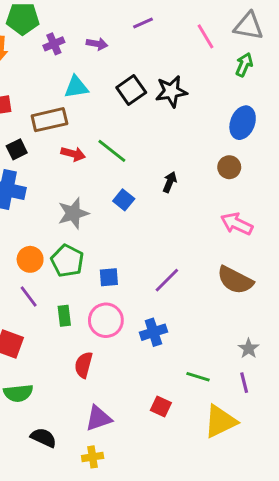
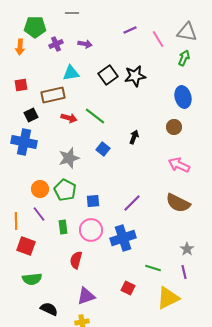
purple line: (143, 23) -> (130, 30), moved
blue ellipse: (243, 123) -> (183, 97), turned -35
blue cross: (153, 332) -> (123, 238), size x1.4

